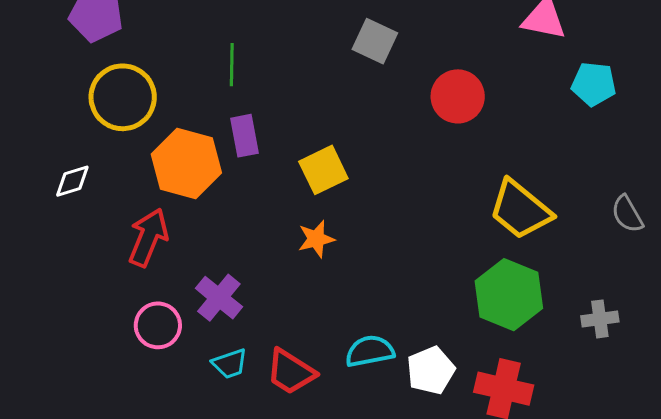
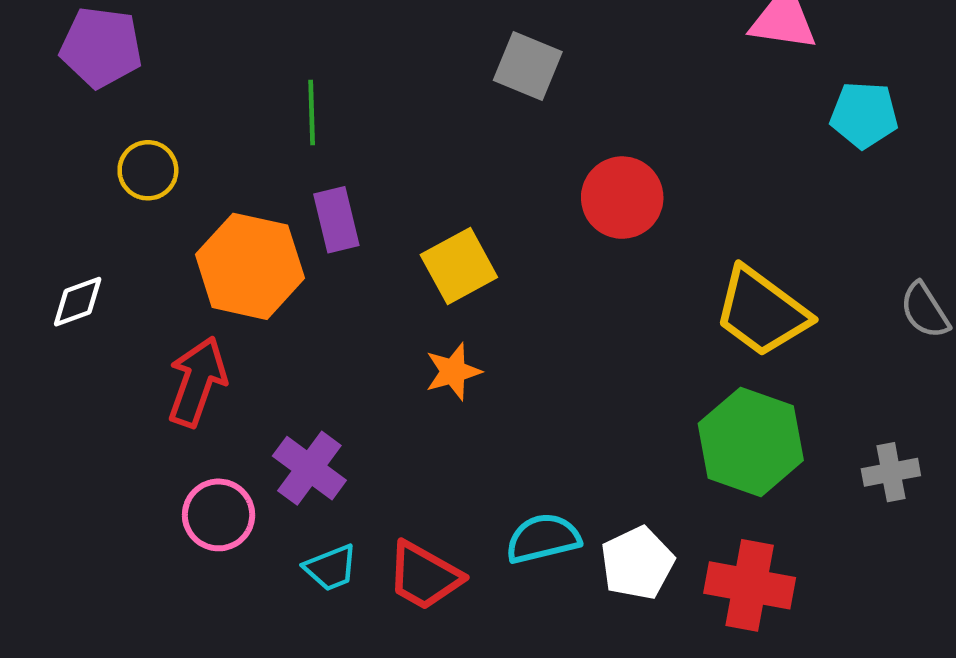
red circle: (458, 96) -> (622, 198), moved
yellow circle: (123, 97) -> (148, 170), size x0.6

